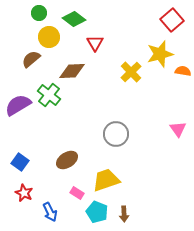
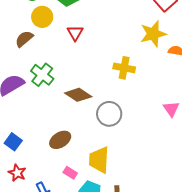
red triangle: (95, 43) -> (75, 33), moved
brown diamond: (72, 71) -> (78, 95), moved, turned 36
yellow cross: (131, 72) -> (124, 68), moved, turned -35
yellow trapezoid: (106, 180) -> (99, 160), turned -68

